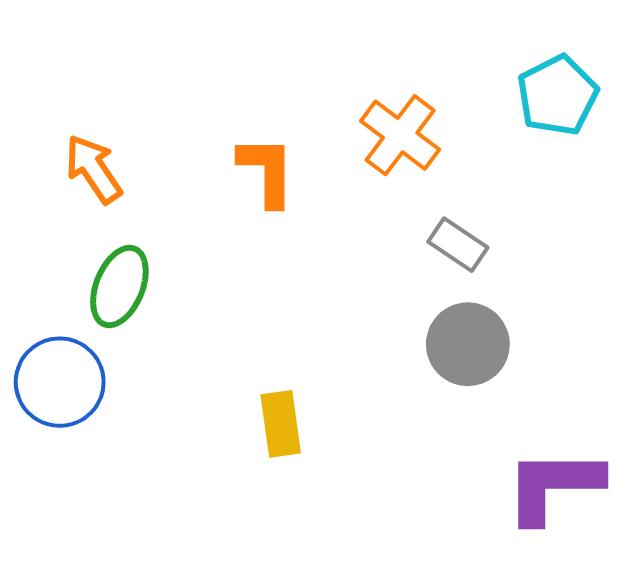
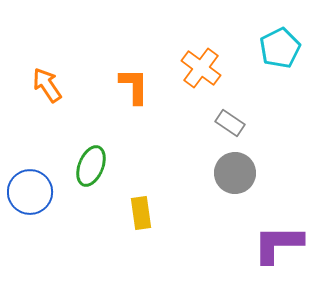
green ellipse: (119, 287) -> (91, 166), moved

